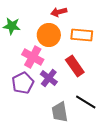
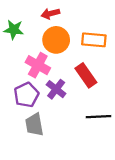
red arrow: (59, 12) -> (50, 14), moved
black line: (86, 102) -> (98, 117), turned -35
gray trapezoid: (60, 112) -> (34, 125), moved

